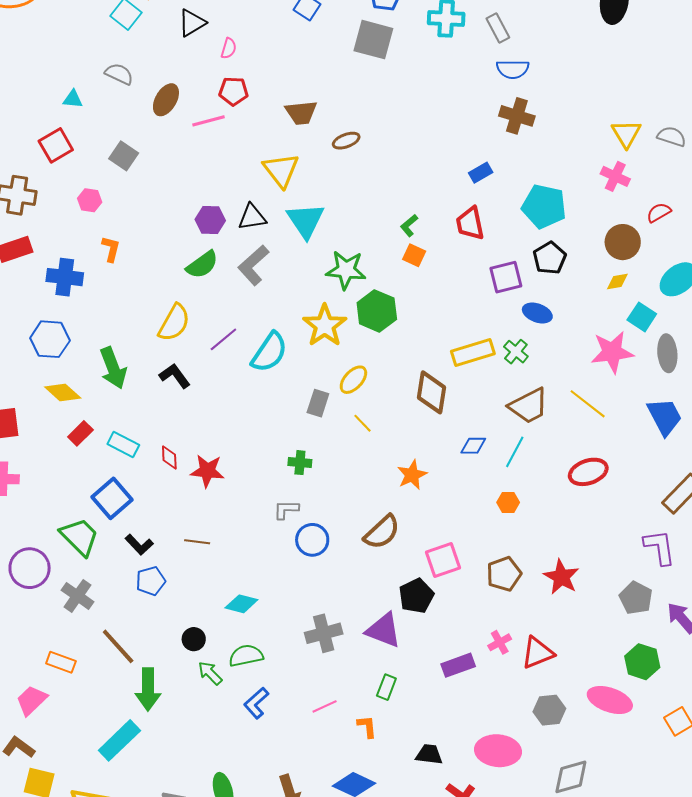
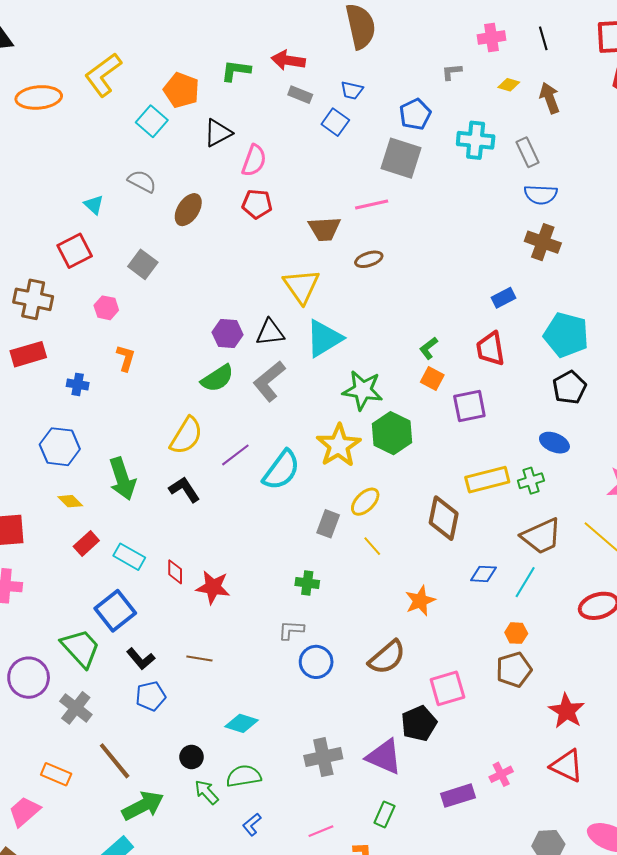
pink semicircle: (229, 48) -> (254, 160), size x1.5
cyan triangle: (73, 99) -> (94, 205), turned 35
pink line: (209, 121) -> (372, 204), moved
cyan triangle: (306, 221) -> (324, 338), turned 30
blue cross: (65, 277) -> (78, 384), size x0.6
purple square: (506, 277) -> (469, 406), moved
green cross: (516, 352) -> (531, 481), turned 30
yellow diamond: (63, 392) -> (70, 501), size x0.7
brown pentagon: (504, 574) -> (514, 670), moved
red triangle: (537, 653) -> (567, 766), moved, turned 45
green arrow: (148, 689) -> (143, 806), turned -120
blue L-shape: (256, 703) -> (252, 825), size x0.7

